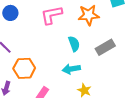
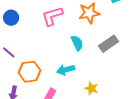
cyan arrow: (71, 69) -> (66, 70), moved

